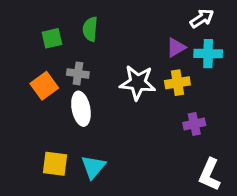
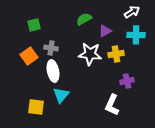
green semicircle: (90, 29) -> (84, 19), moved, turned 56
purple triangle: (176, 47) -> (105, 31), moved
cyan triangle: (93, 167) -> (61, 95), moved
white L-shape: (210, 175) -> (112, 105), moved

